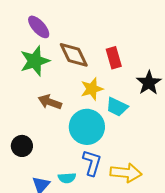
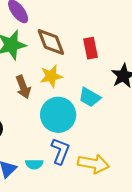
yellow star: (92, 89) -> (51, 76), moved
brown arrow: (50, 102) -> (23, 87), turned -135

